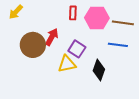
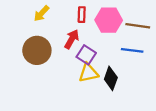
yellow arrow: (16, 12) -> (41, 13), moved
red arrow: (52, 37) -> (72, 39), moved
yellow triangle: (67, 64) -> (88, 73), moved

